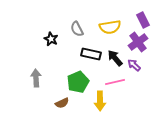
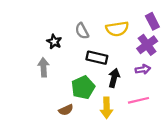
black arrow: (115, 58) -> (114, 78), moved, turned 54
purple arrow: (134, 65) -> (143, 69), turned 128
gray arrow: (36, 78) -> (44, 67), moved
pink line: (115, 82) -> (139, 100), moved

